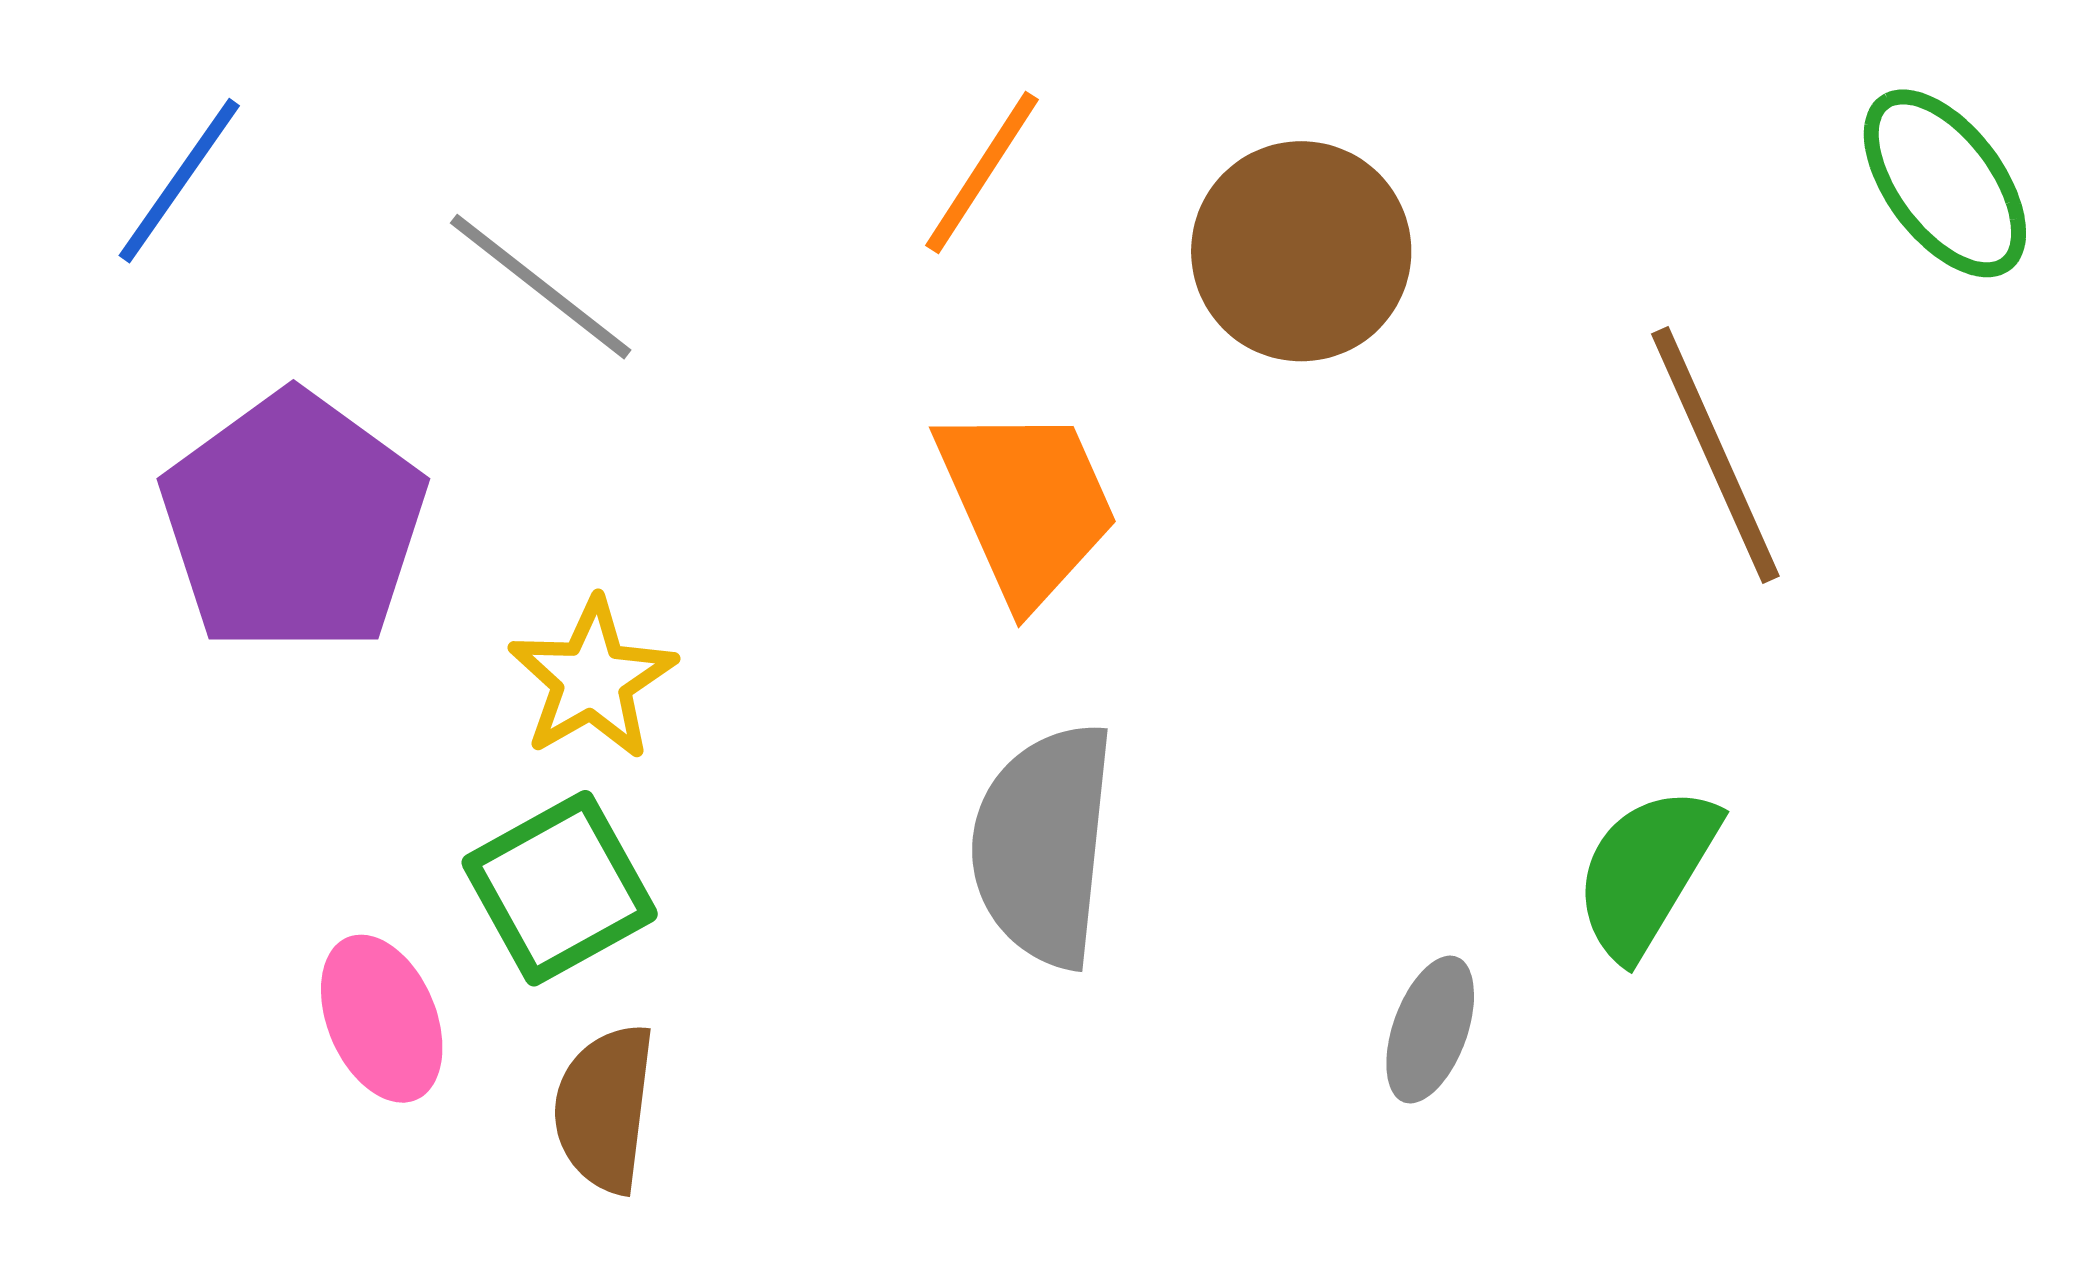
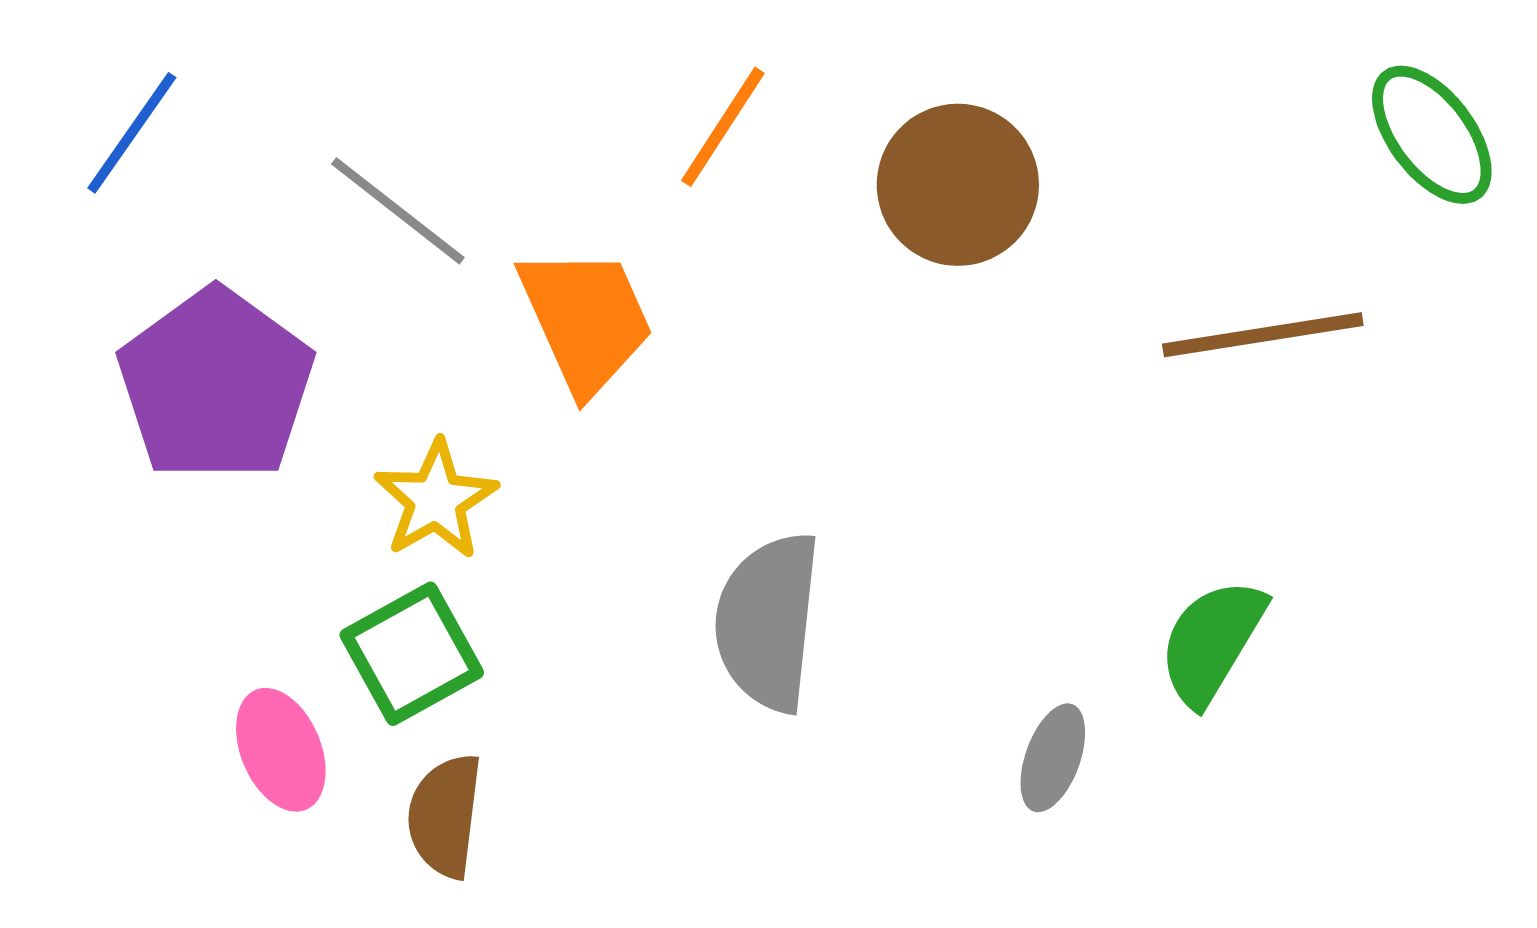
brown line: (1715, 455) -> (1263, 335), turned -75
orange trapezoid: (1027, 504) -> (586, 320), moved

